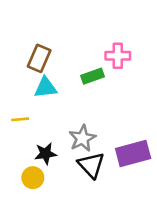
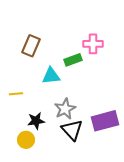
cyan triangle: (46, 88) -> (51, 76), moved

